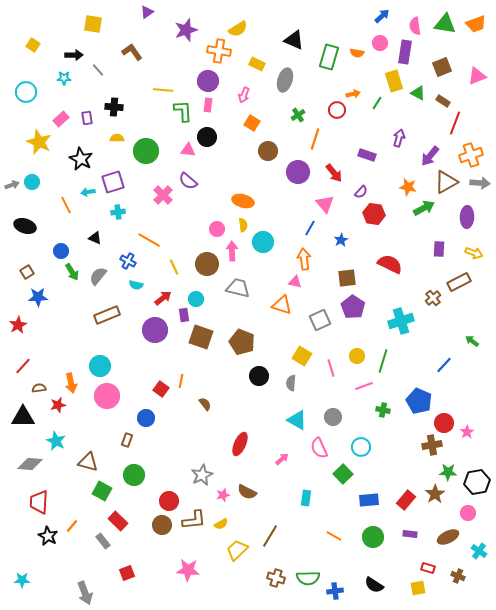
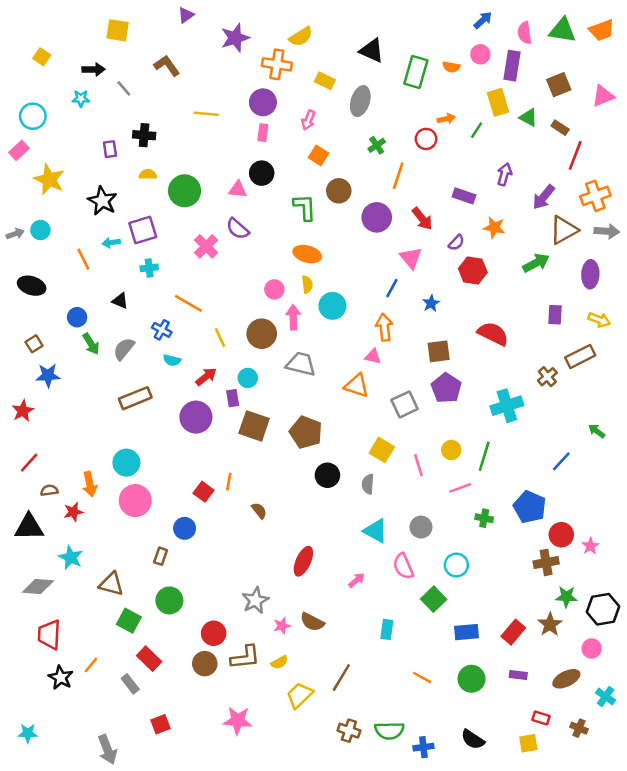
green L-shape: (183, 111) -> (305, 207), moved
pink rectangle: (61, 119) -> (19, 150), moved
orange star: (408, 187) -> (494, 227), moved

